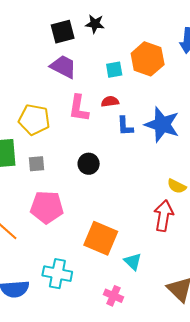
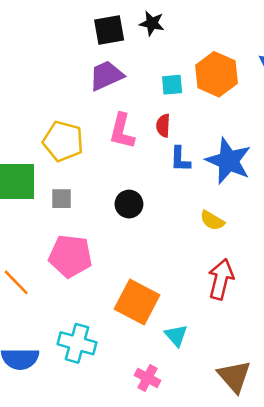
purple trapezoid: (63, 67) -> (106, 76), turned -56
red semicircle: (110, 102) -> (163, 126), turned -84
yellow semicircle: (177, 186) -> (212, 221), moved

